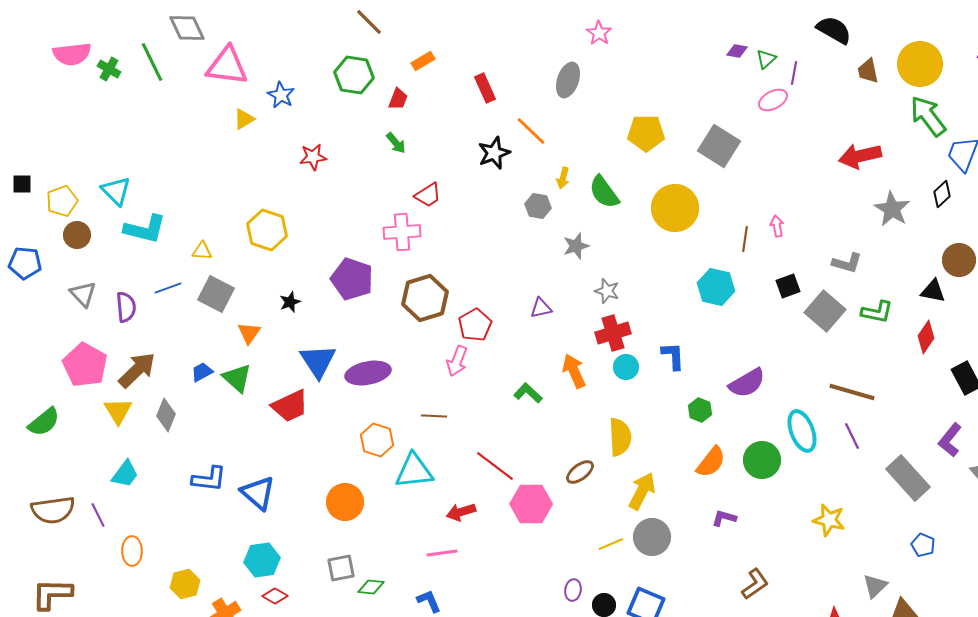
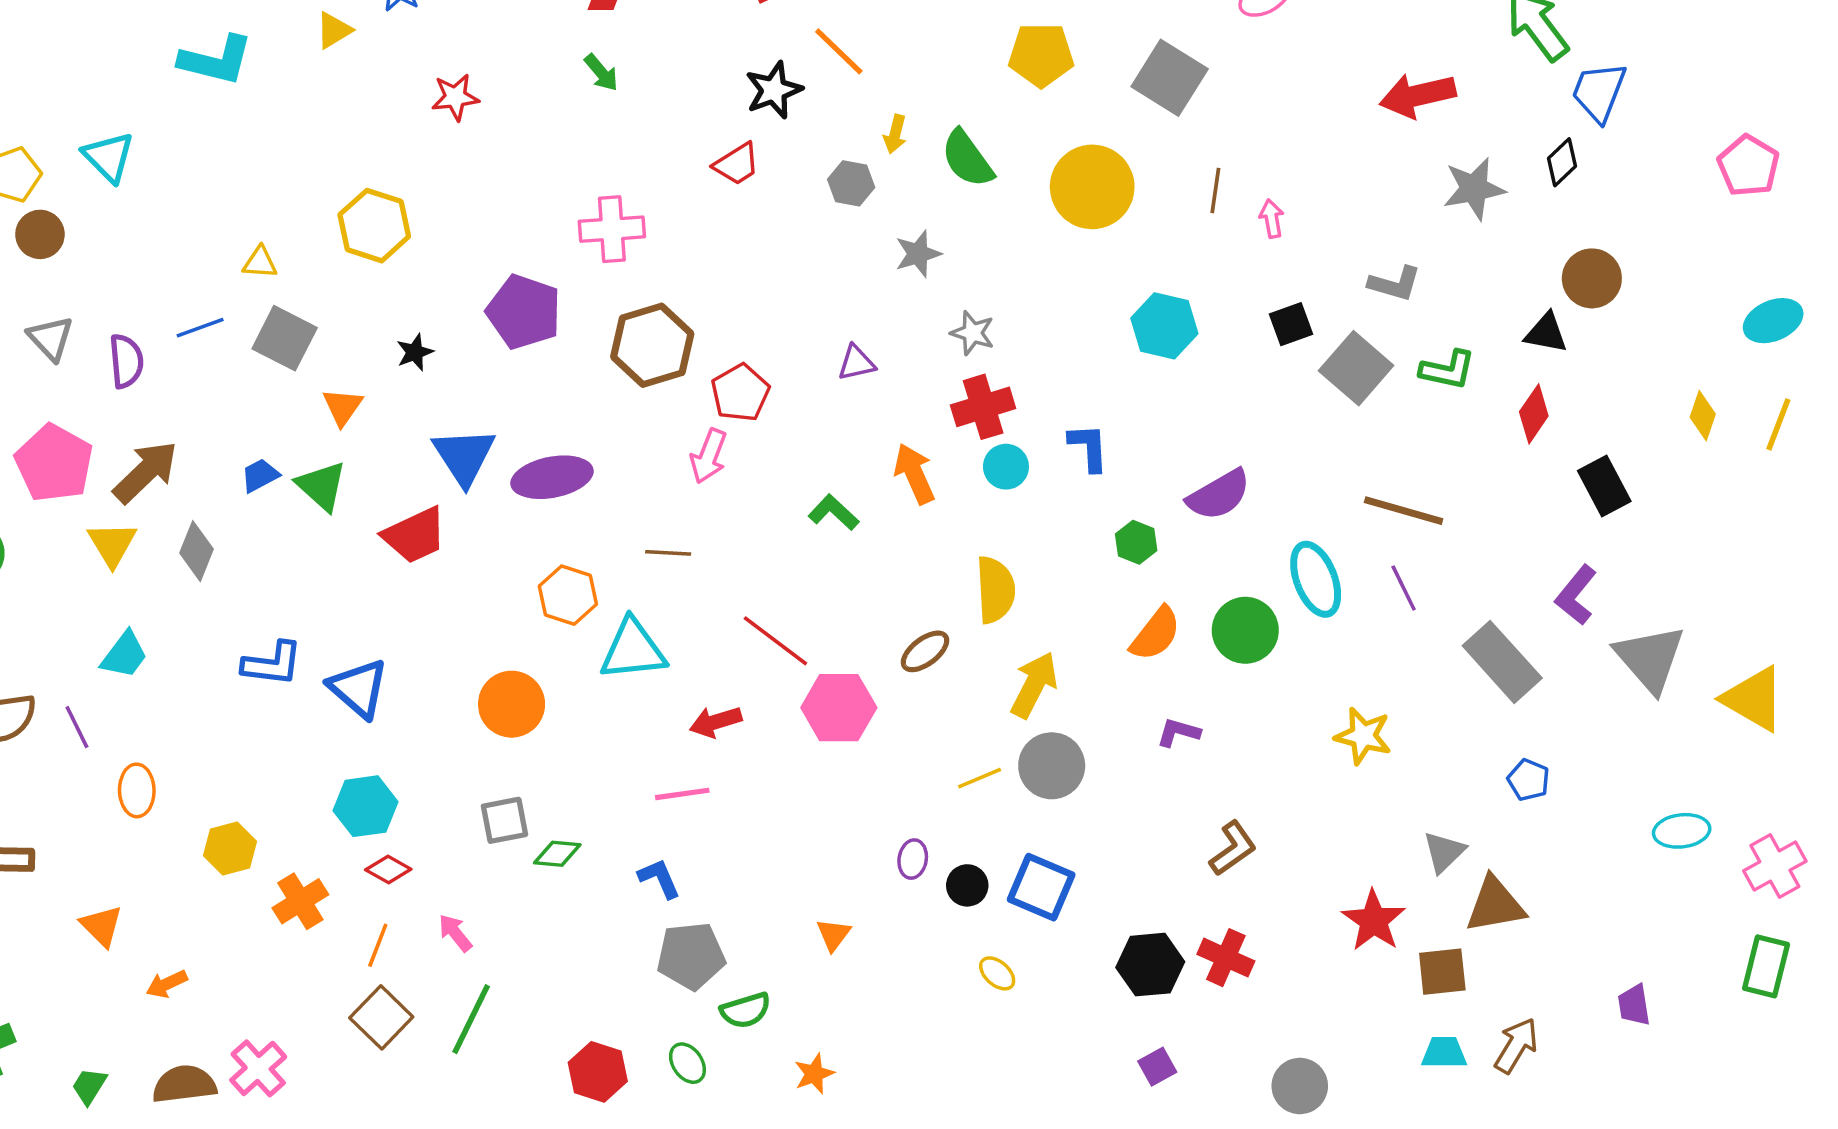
red trapezoid: (428, 195) -> (737, 164), moved
gray star: (892, 209) -> (1474, 189), turned 30
cyan L-shape: (145, 229) -> (216, 60), moved
brown line: (745, 239) -> (1215, 190), moved

